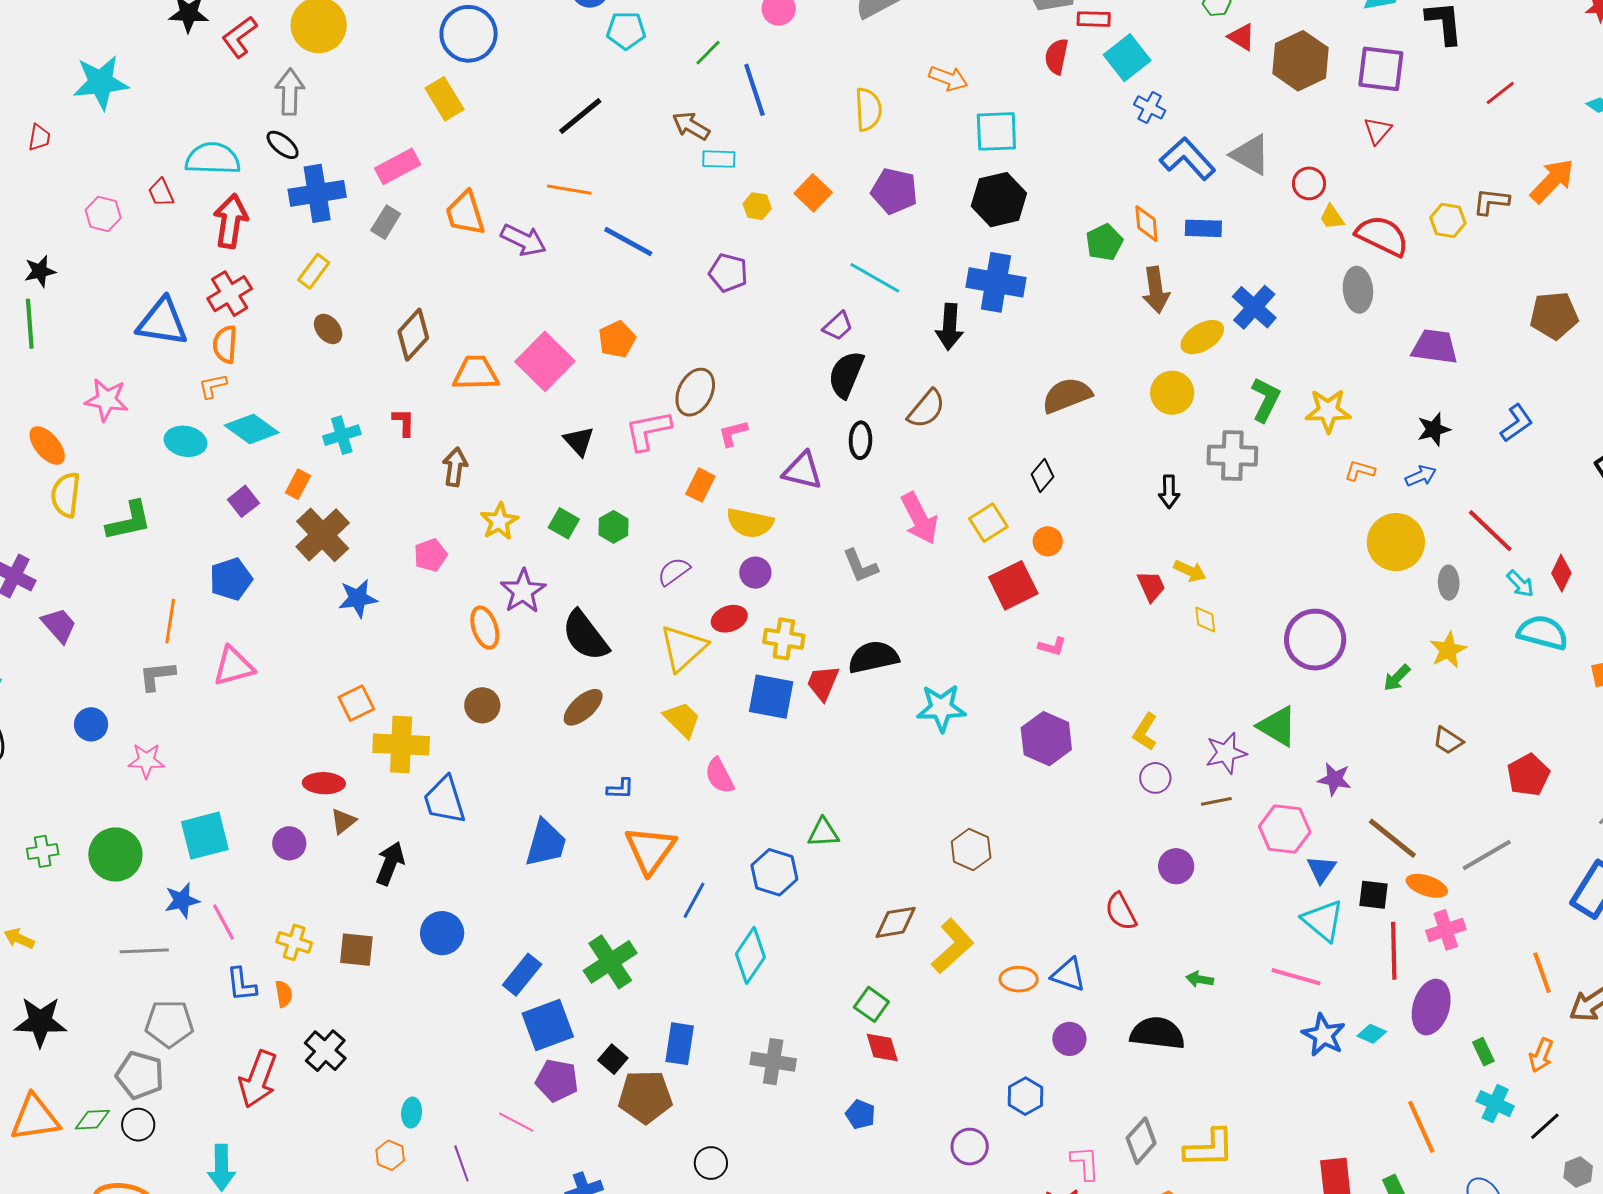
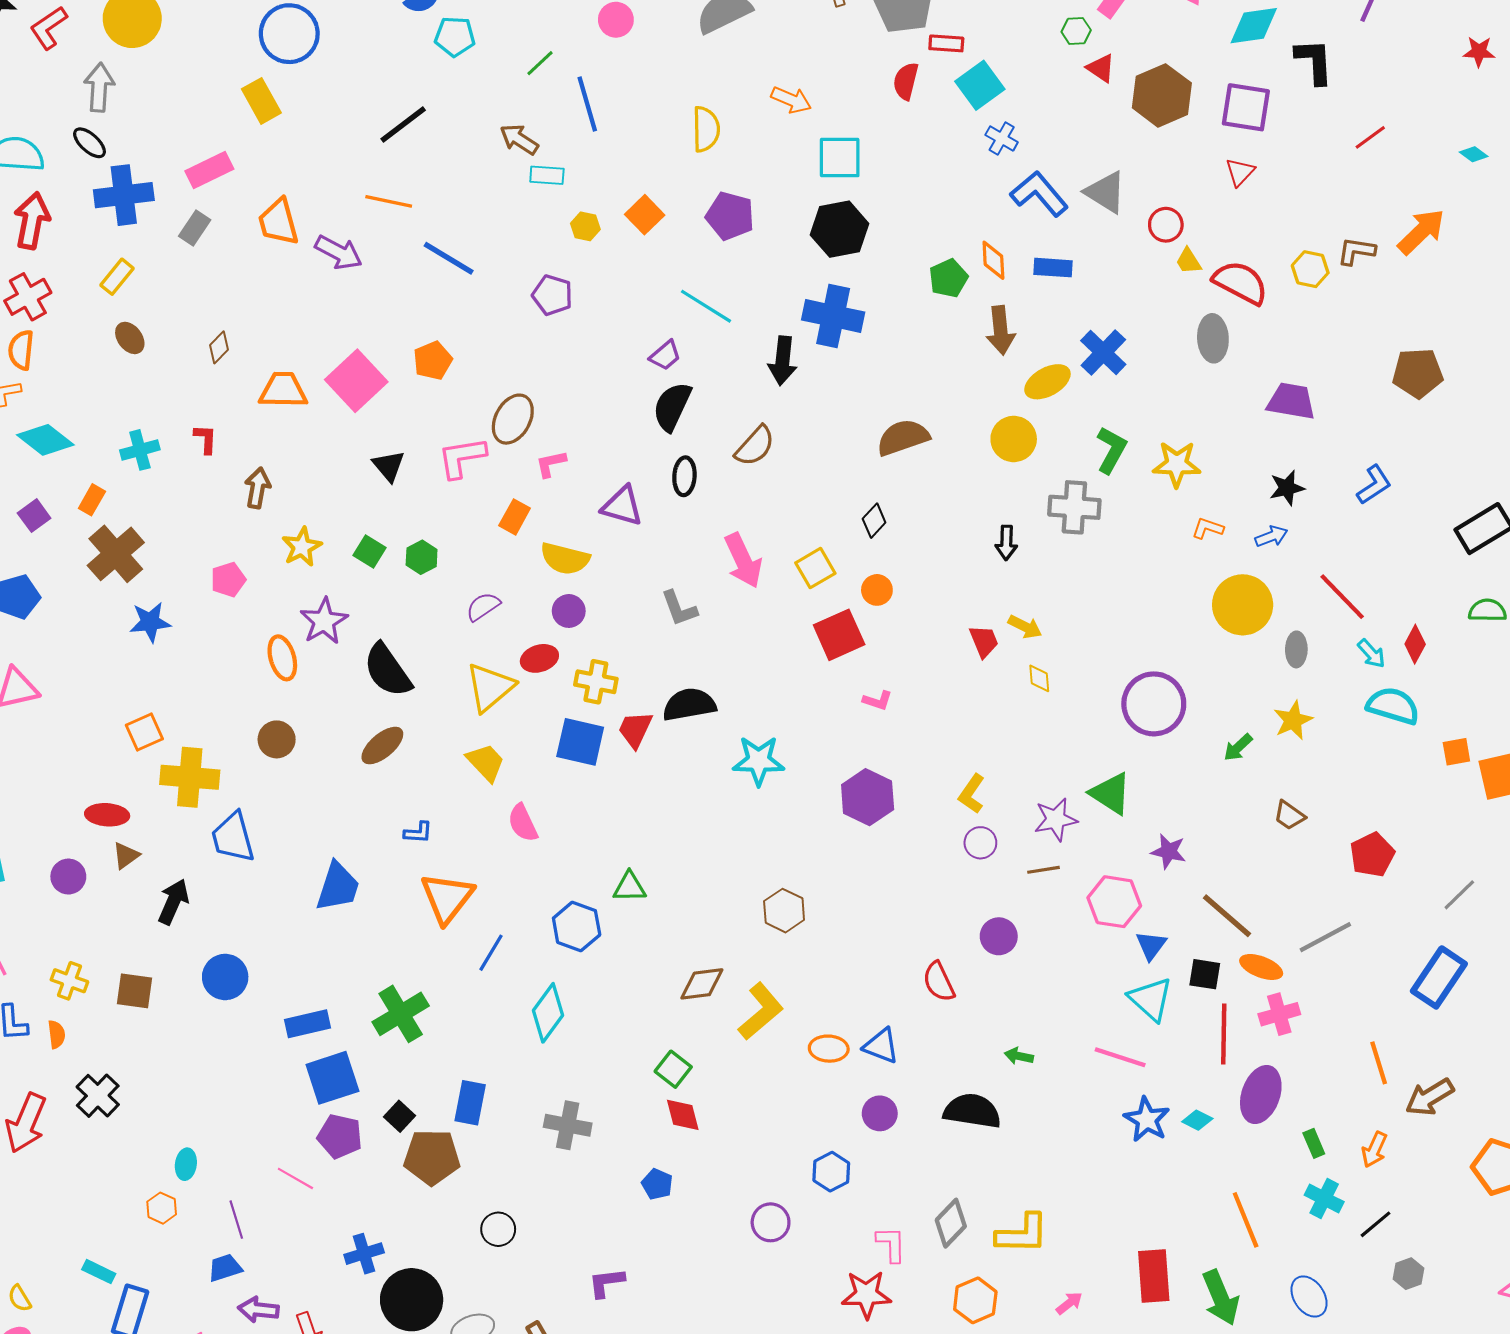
brown diamond: (413, 335) -> (219, 347), size x0.6
blue rectangle: (522, 975) -> (308, 1024), turned 36

